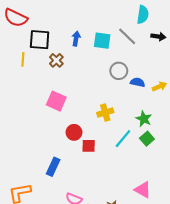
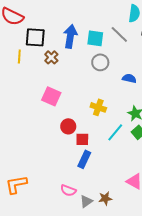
blue arrow: (76, 39) -> (70, 36), size x1.6
gray circle: (119, 71) -> (100, 62), moved
yellow cross: (105, 113) -> (98, 107), turned 35
blue rectangle: (53, 167) -> (84, 159), moved

